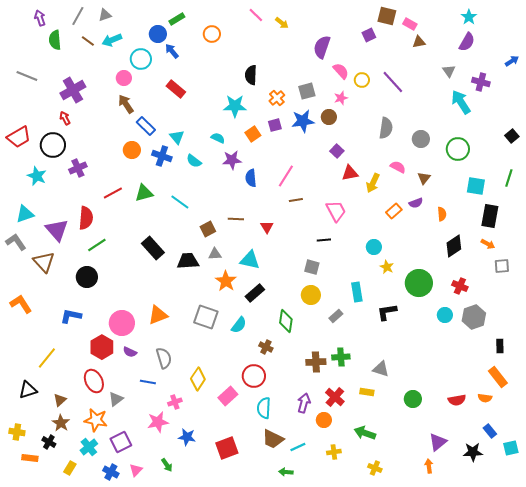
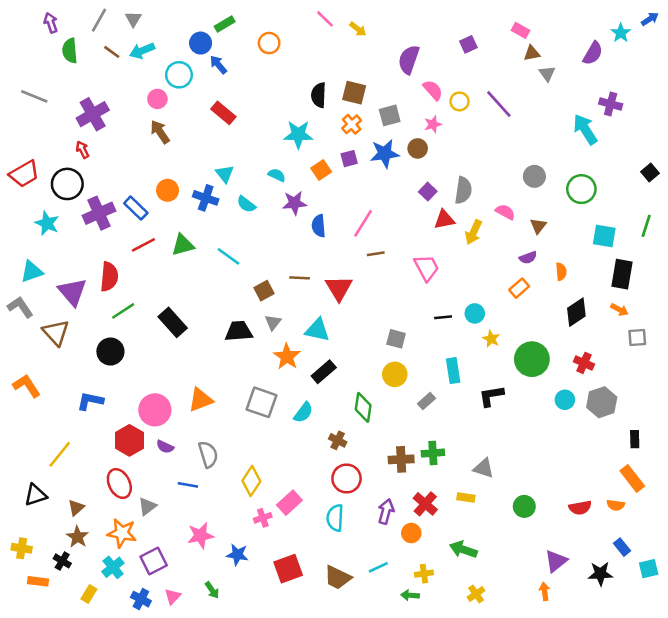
gray triangle: (105, 15) -> (133, 19), turned -40
brown square: (387, 16) -> (354, 93), moved
cyan star: (469, 17) -> (621, 33), moved
blue arrow: (512, 61) -> (650, 19), moved
gray triangle: (449, 71) -> (547, 74), moved
blue rectangle: (146, 126) -> (136, 208), moved
gray semicircle: (386, 128) -> (463, 190), moved
purple cross: (78, 168) -> (99, 213), size x1.4
orange rectangle: (394, 211) -> (519, 288), moved
red triangle: (267, 227) -> (339, 288), size x1.6
black line: (324, 240) -> (443, 317), moved
black rectangle: (153, 248) -> (173, 322), moved
gray triangle: (215, 254) -> (273, 322), turned -48
red circle: (254, 376) -> (347, 478), moved
pink cross: (175, 402) -> (263, 518), moved
brown trapezoid: (273, 439) -> (338, 577), moved
yellow cross: (375, 468) -> (476, 594), turned 32
green arrow: (286, 472) -> (410, 595), moved

